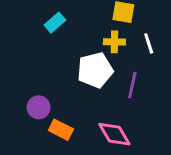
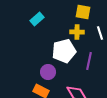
purple circle: (39, 107) -> (48, 72), moved

